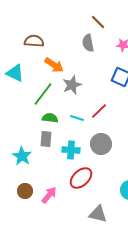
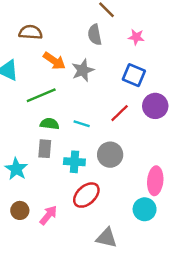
gray star: (72, 85) -> (83, 70), moved
green line: (43, 94) -> (41, 95), turned 30
red line: (99, 111) -> (120, 113), moved

